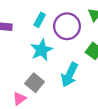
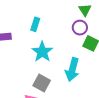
purple circle: (67, 26) -> (80, 28), moved, size x0.6

